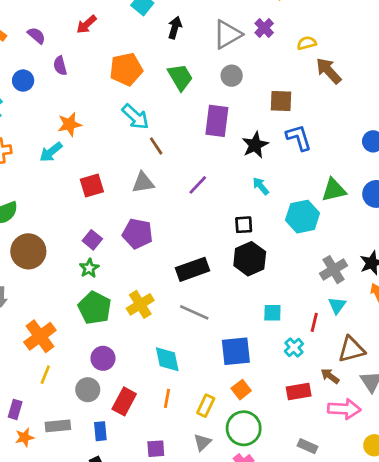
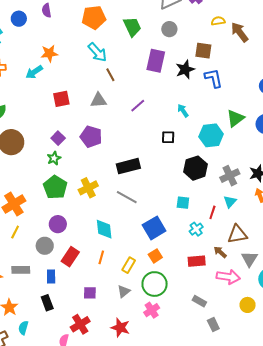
yellow semicircle: (307, 43) -> (218, 21), moved
black star: (255, 145) -> (185, 69), moved
green triangle: (334, 190) -> (235, 118), turned -30
black hexagon: (250, 259) -> (195, 168), moved
blue square: (236, 351) -> (154, 228), turned -30

